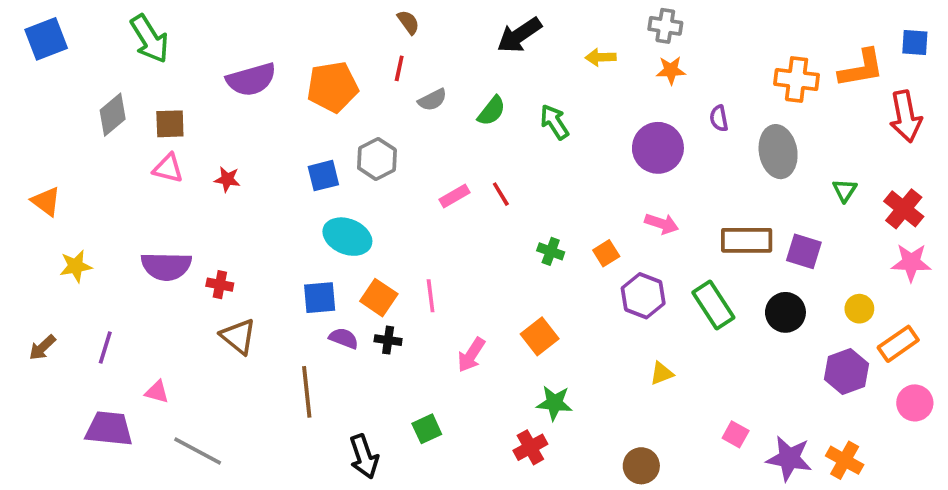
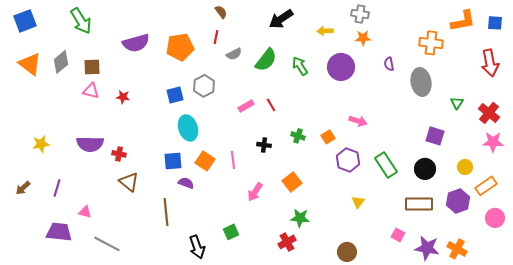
orange L-shape: (861, 68) -> (463, 21), moved
green semicircle: (492, 111) -> (266, 60), size x1.4
purple circle: (658, 148) -> (341, 67), moved
orange triangle: (46, 201) -> (30, 64), moved, size x1.4
cyan ellipse: (347, 237) -> (188, 128), turned 50
brown rectangle: (747, 240) -> (419, 204), moved
black cross: (388, 340) -> (264, 145), moved
yellow triangle: (662, 373) -> (358, 202), turned -32

